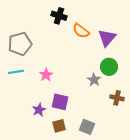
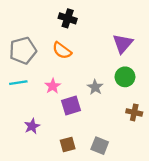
orange semicircle: (81, 31) -> (62, 50), moved
gray star: (94, 80) -> (95, 87), moved
purple square: (60, 102) -> (71, 106), moved, turned -30
purple star: (39, 110) -> (32, 126), moved

